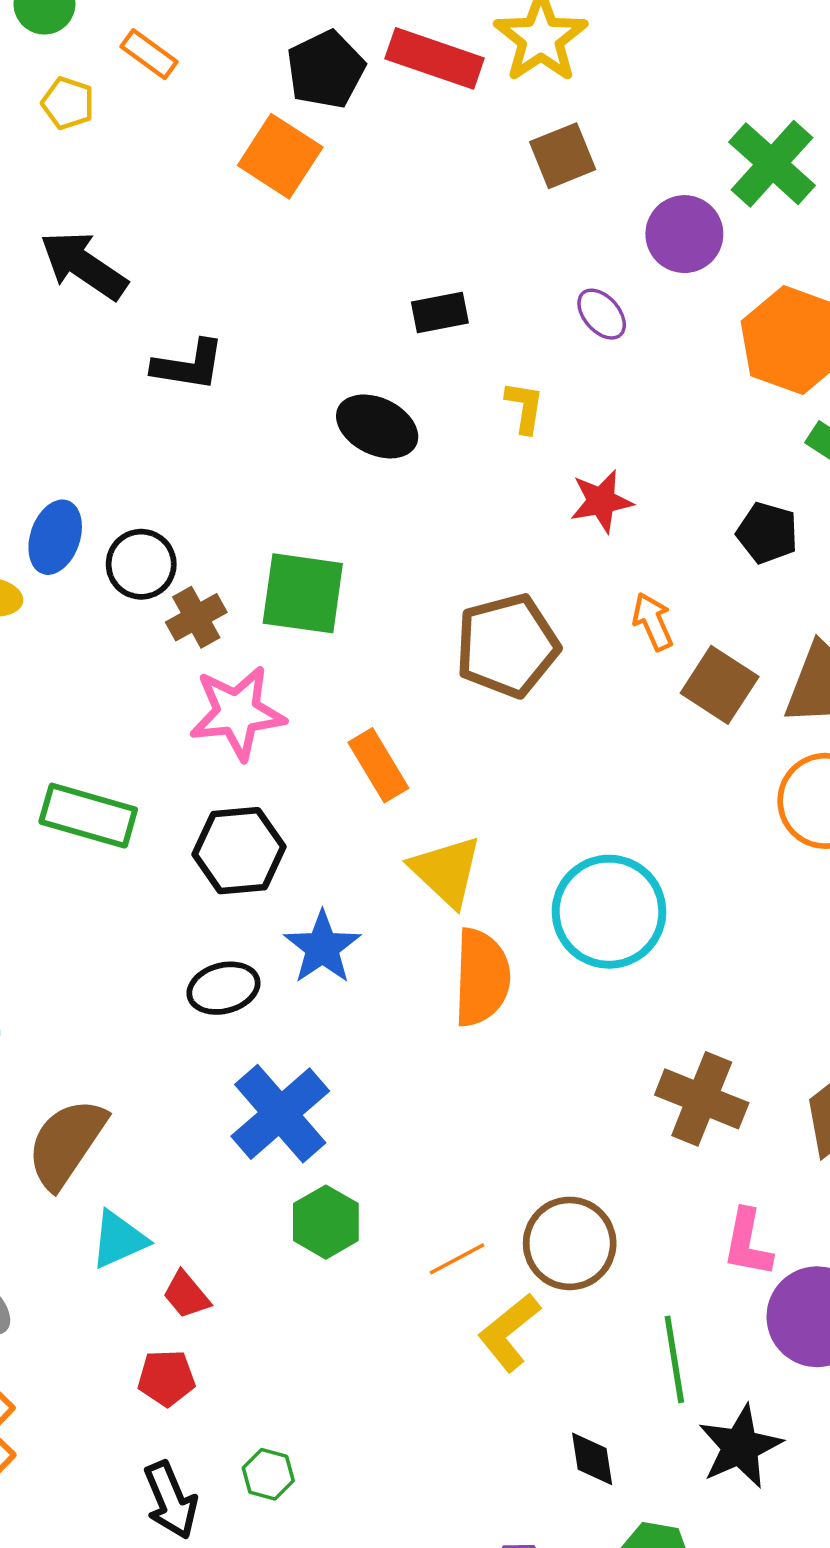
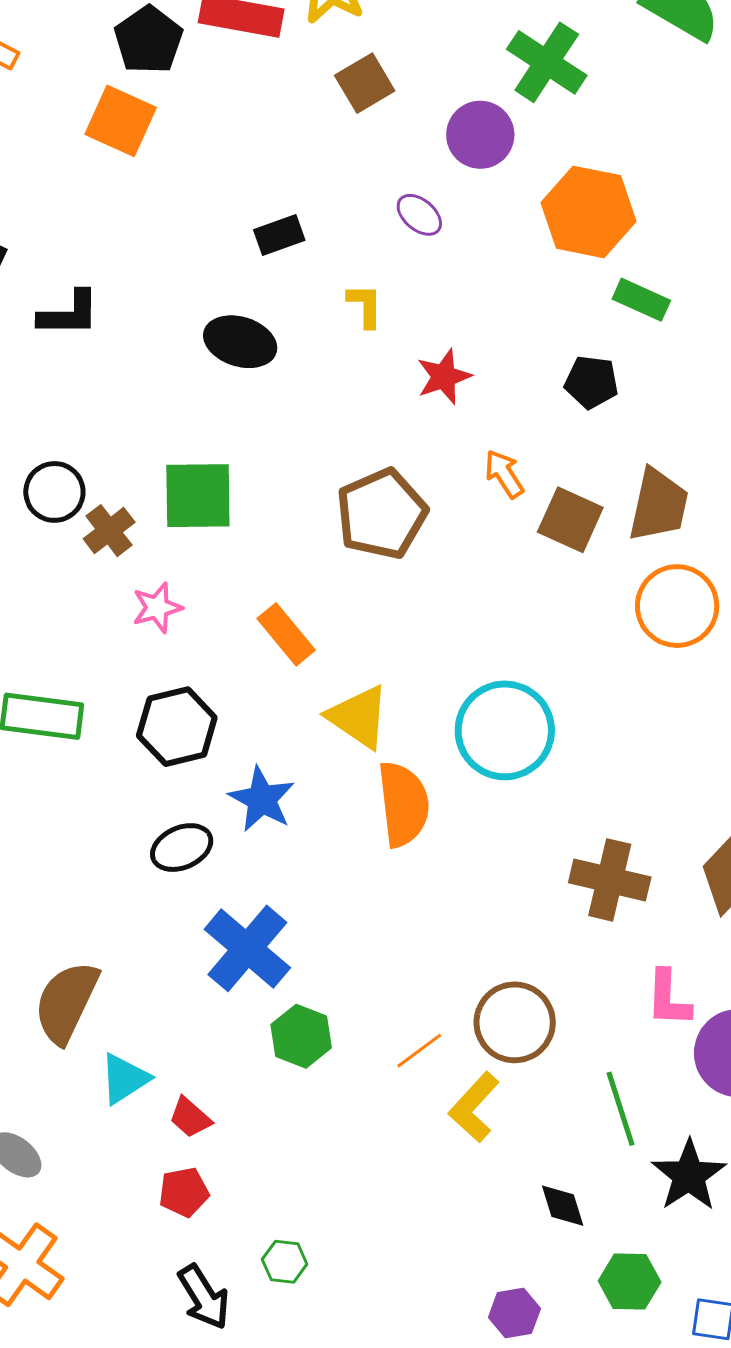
pink star: (237, 713) -> (157, 608), size x0.6

